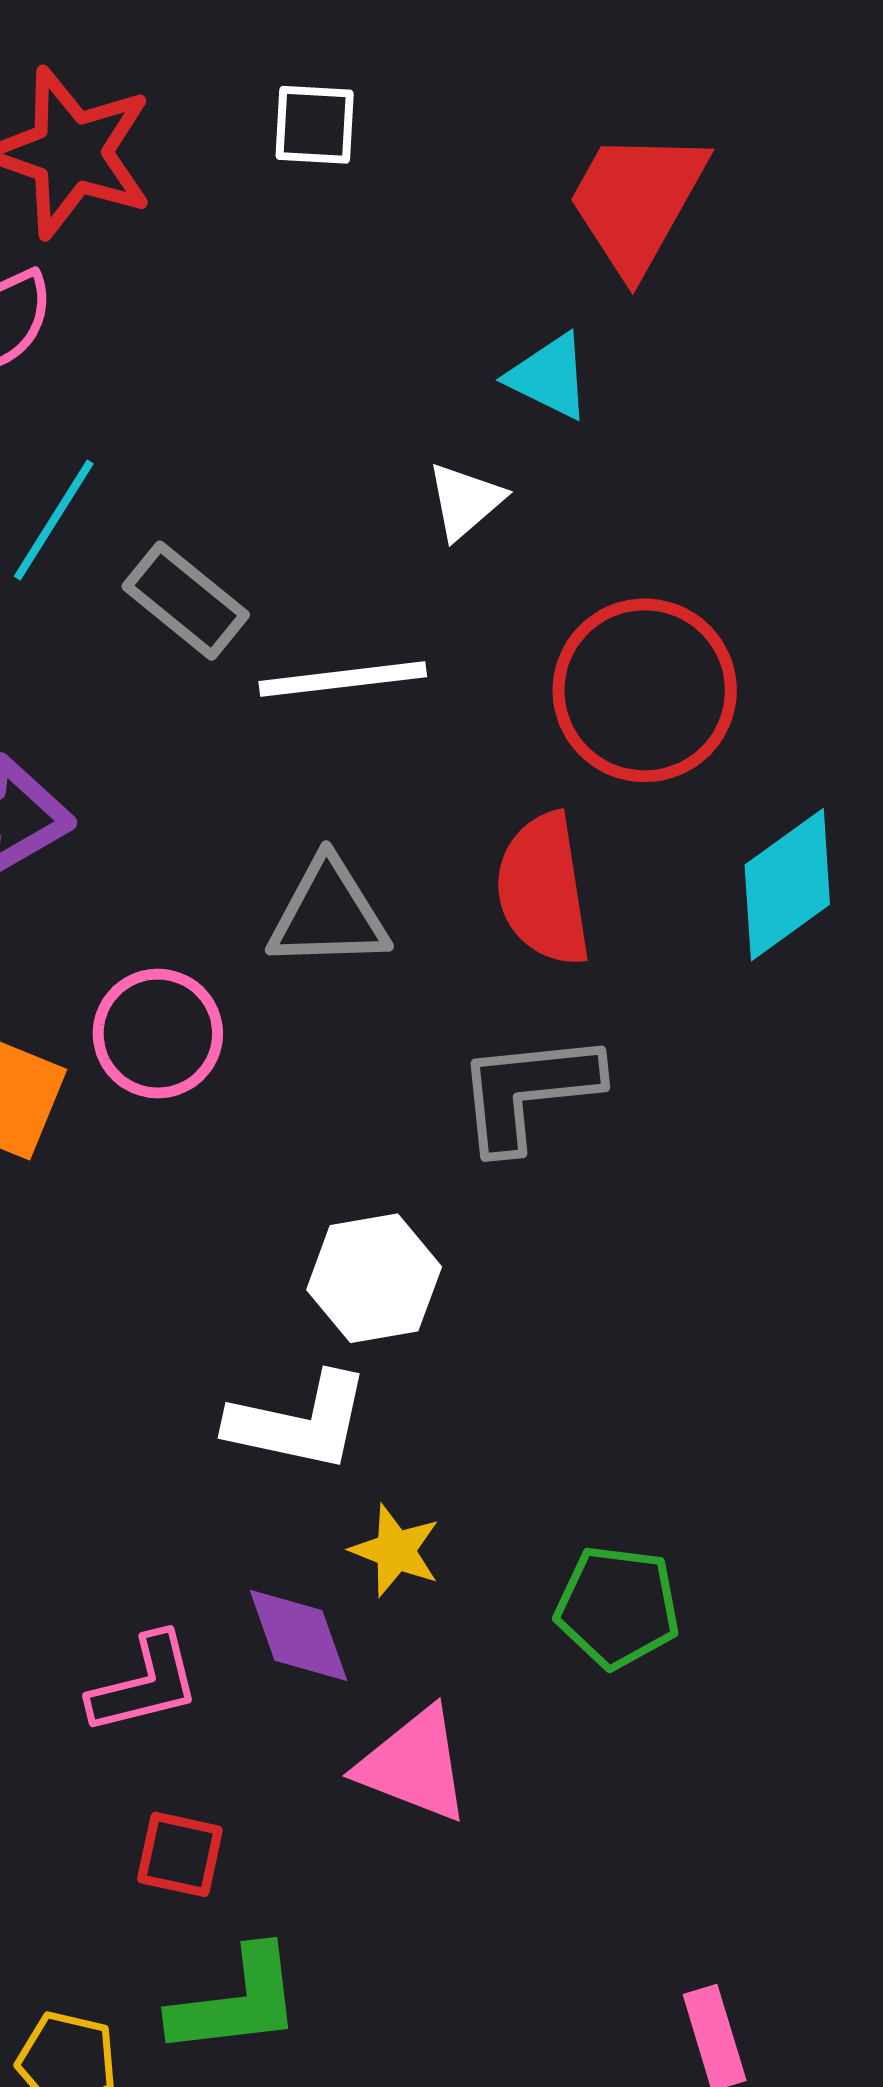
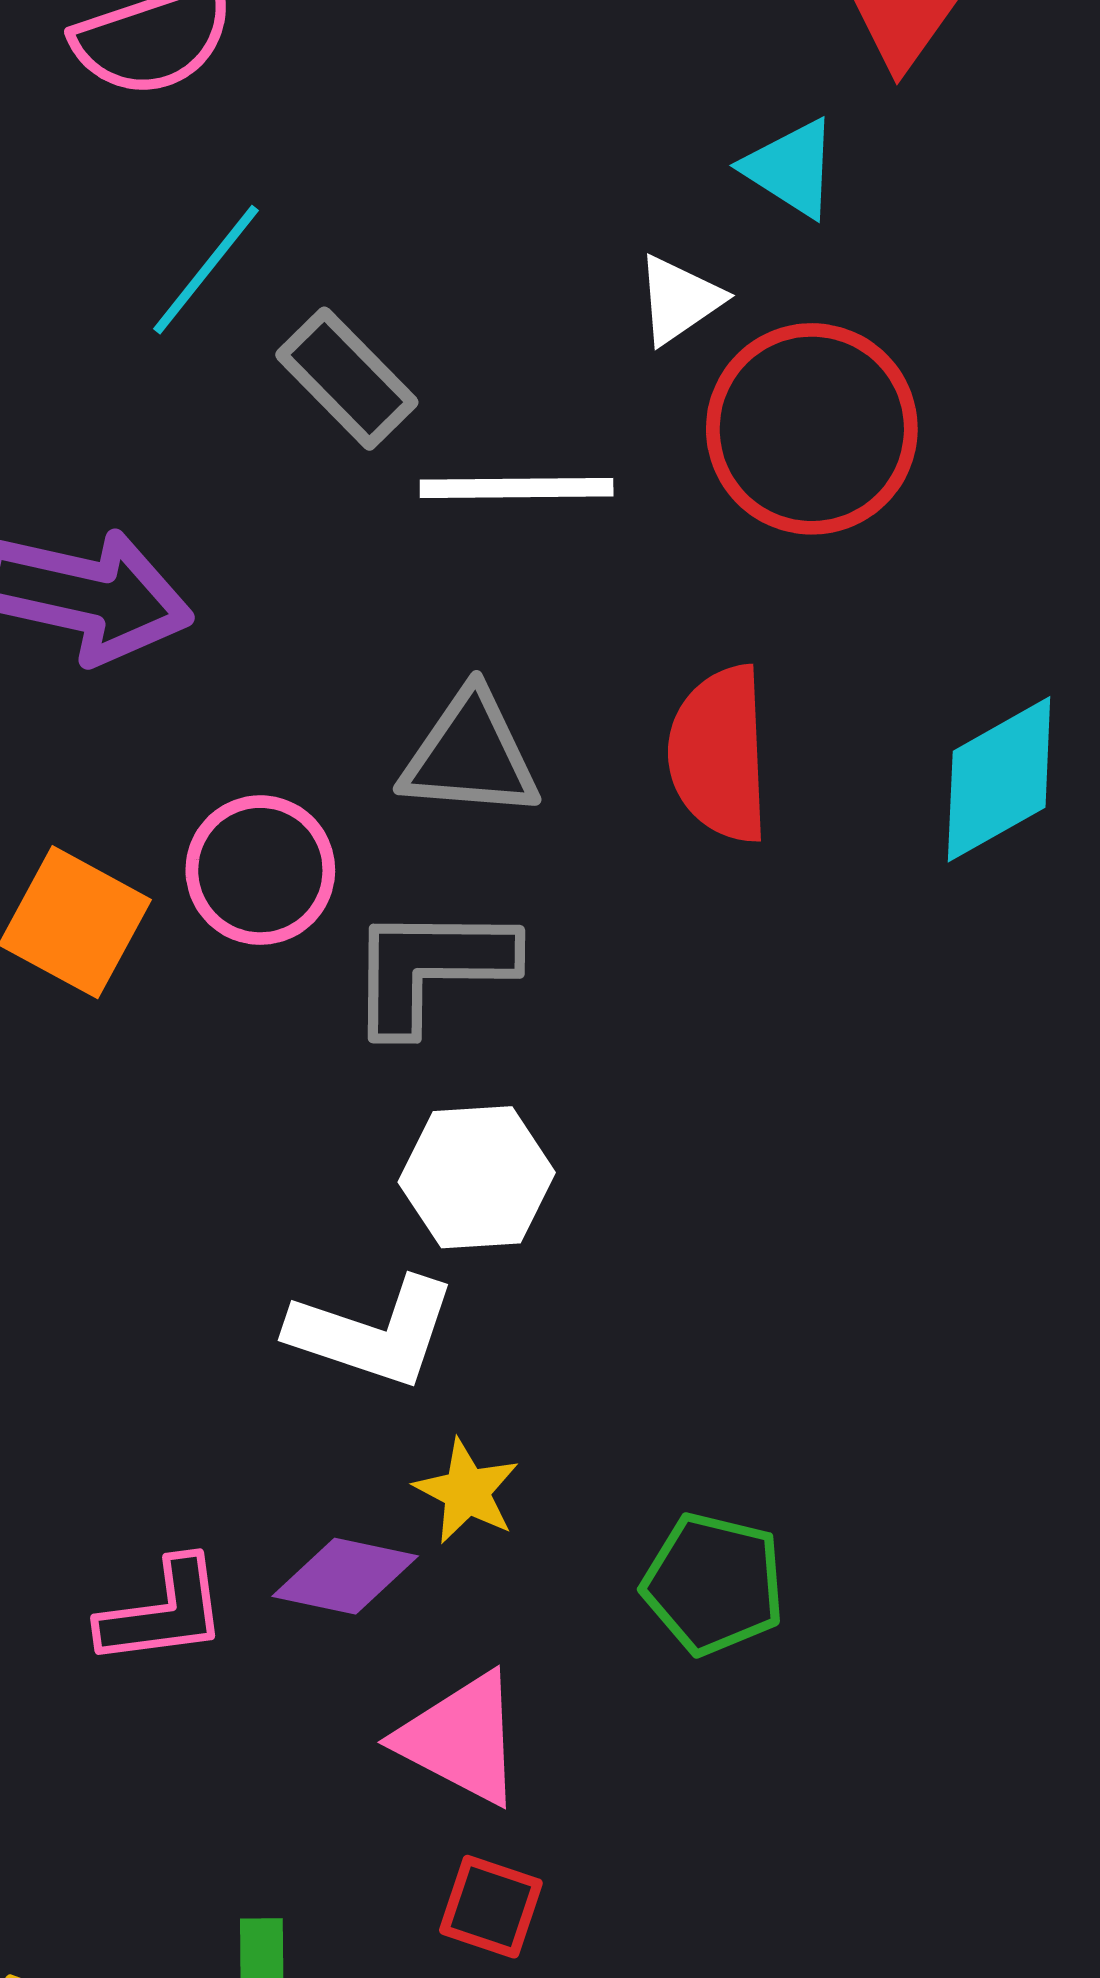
red circle: (645, 690) -> (812, 429), moved
gray L-shape: (528, 1092) -> (431, 968), moved
purple diamond: (298, 1635) -> (345, 1576), turned -65
red square: (180, 1854) -> (491, 1907), moved

